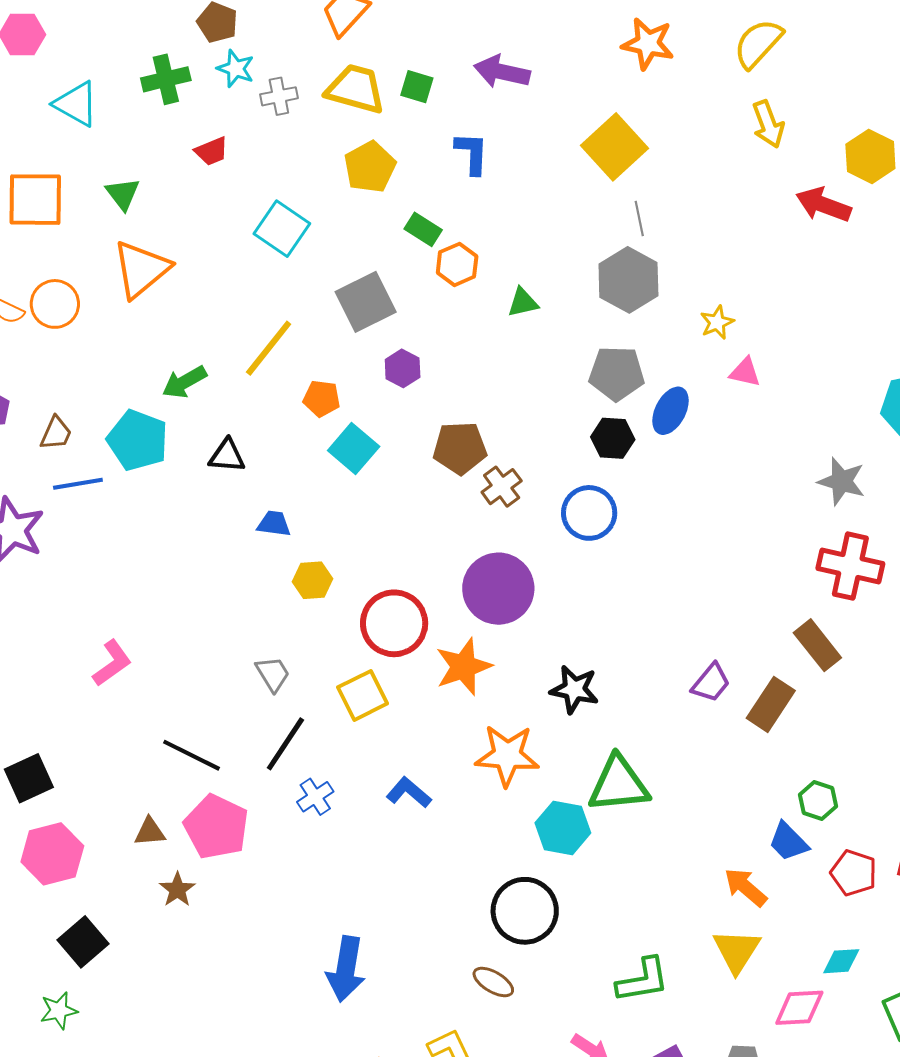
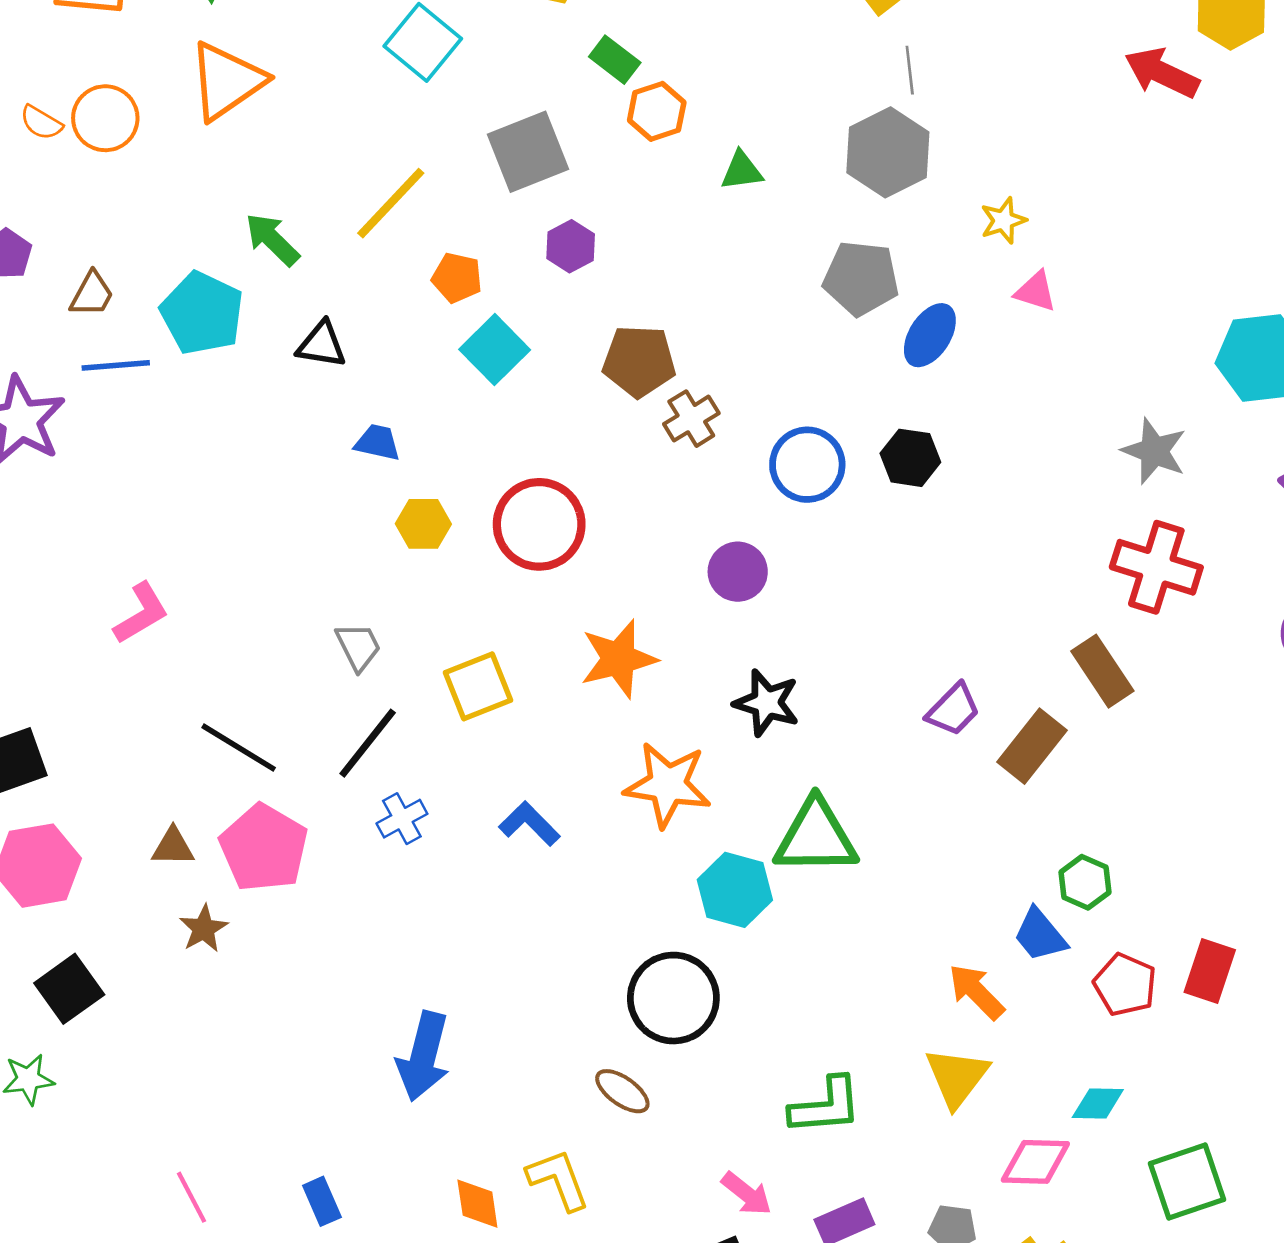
green arrow: (184, 382) -> (272, 239), turned 69
black hexagon: (613, 438) -> (910, 458), moved
purple circle: (498, 589) -> (738, 572), moved, size x0.6
red circle: (394, 623) -> (539, 524), moved

